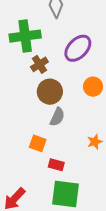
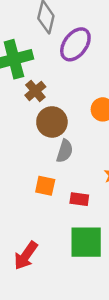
purple ellipse: (78, 48) -> (75, 44), moved
red rectangle: (56, 165) -> (79, 199), moved

